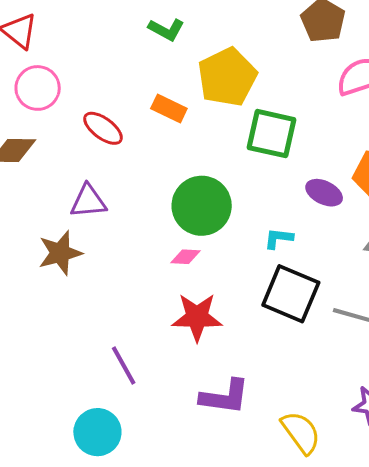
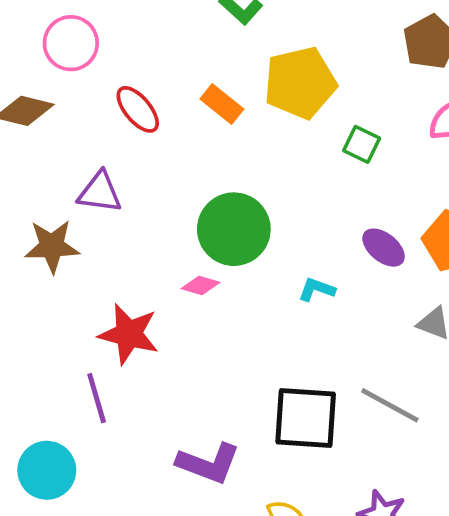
green square: (272, 134) -> (362, 144), moved, size x0.6
black square: (291, 294) -> (306, 418), moved, turned -32
red star: (197, 317) -> (129, 334), moved

